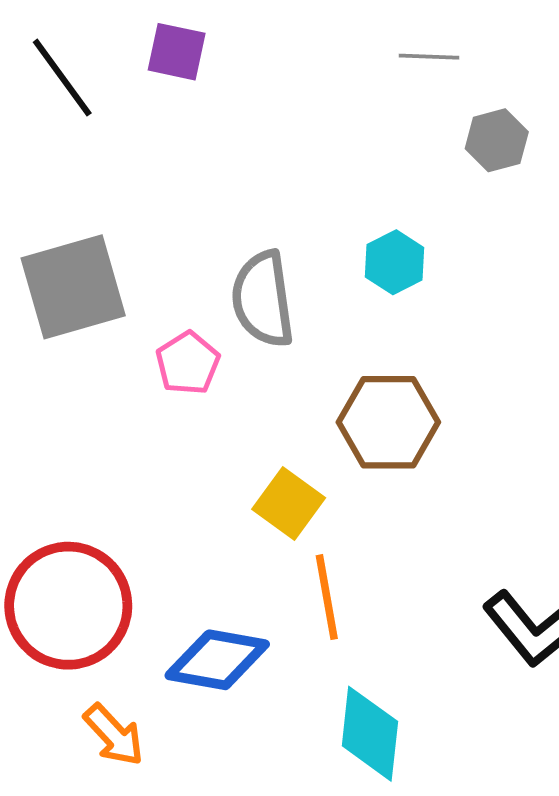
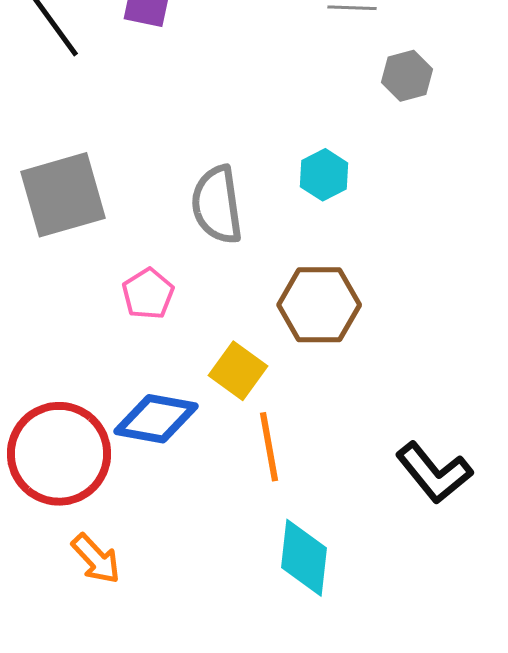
pink pentagon: (188, 363) -> (148, 294), moved
blue diamond: (217, 660) -> (156, 419), moved

